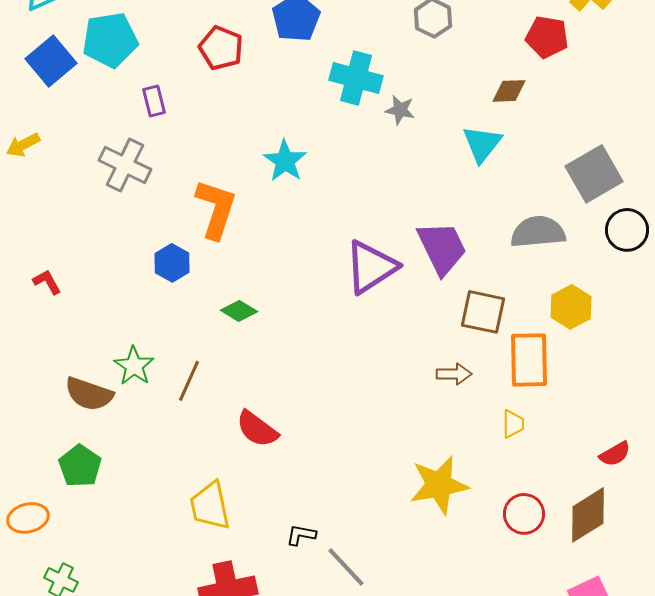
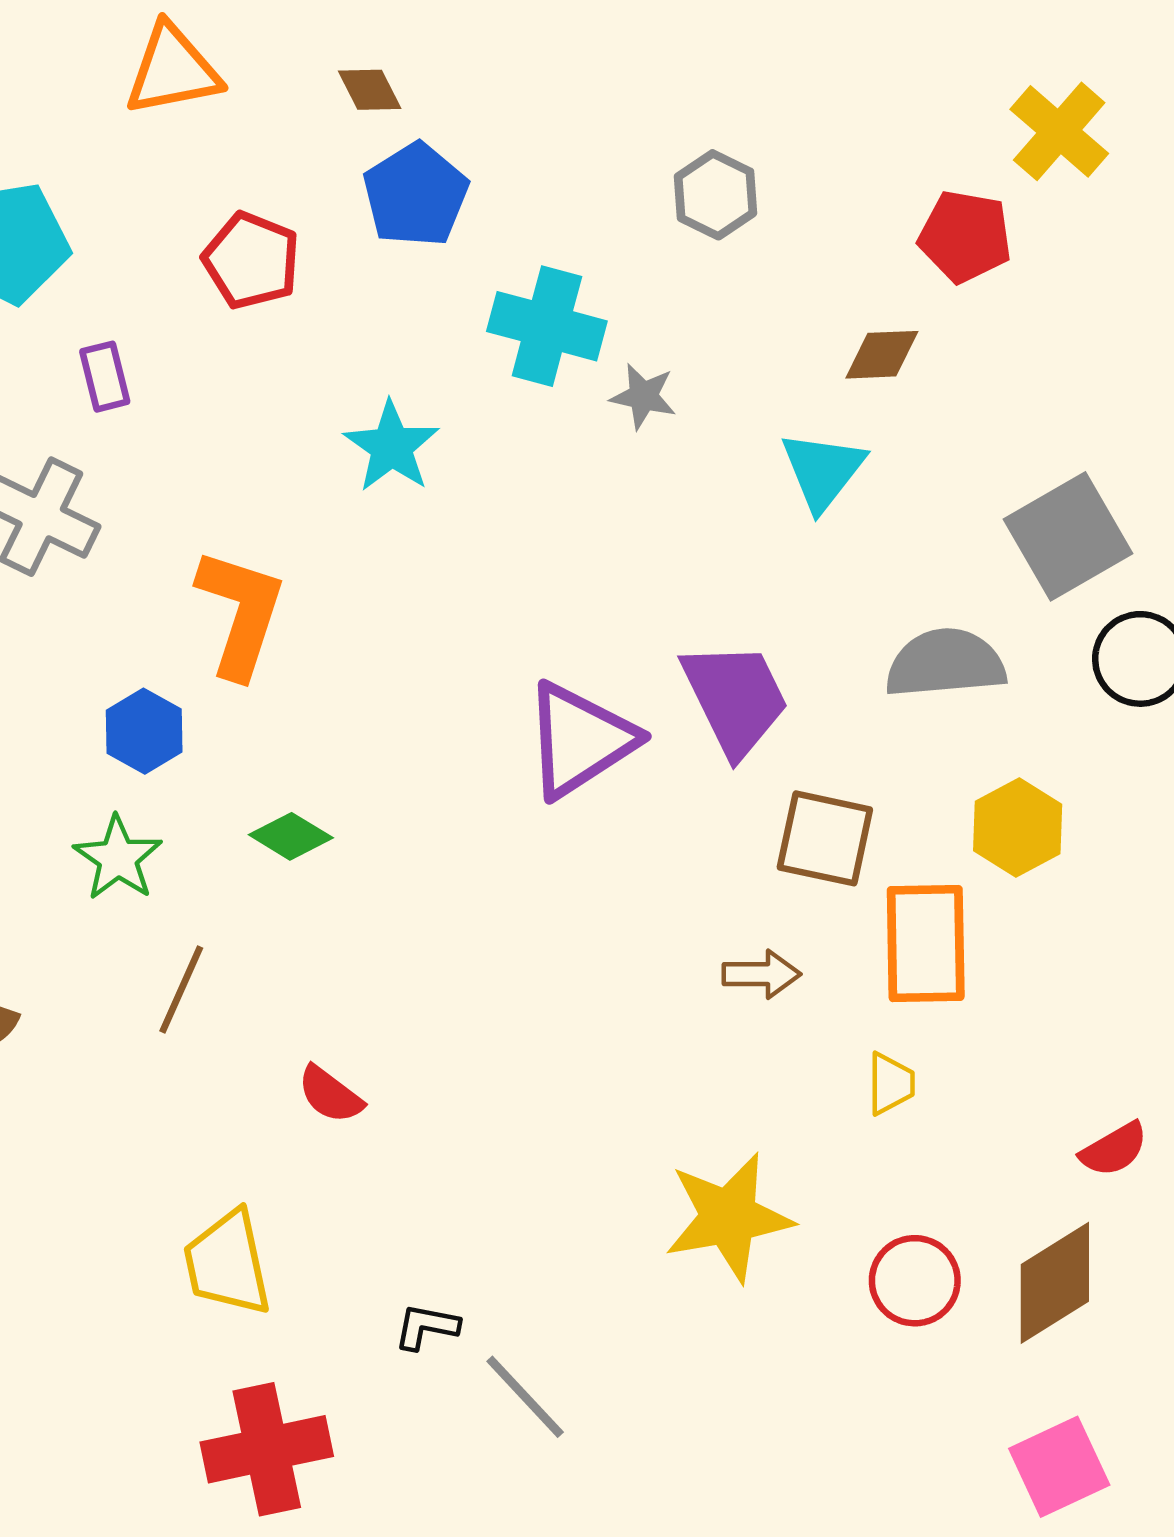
cyan star: (285, 161) -> (392, 447), moved
green star: (134, 366) -> (118, 858), moved
red semicircle: (257, 429) -> (330, 1095), size x0.7

